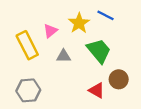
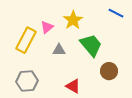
blue line: (105, 15) -> (116, 13), moved
yellow rectangle: (27, 45) -> (26, 40), turned 55
red triangle: (97, 90) -> (73, 86), moved

